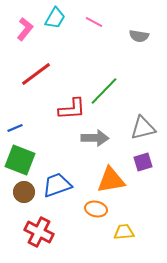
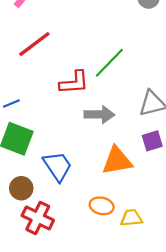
blue trapezoid: (57, 185) -> (58, 166), turned 76
brown circle: (24, 192) -> (21, 188), moved
orange ellipse: (96, 209) -> (102, 206), moved

